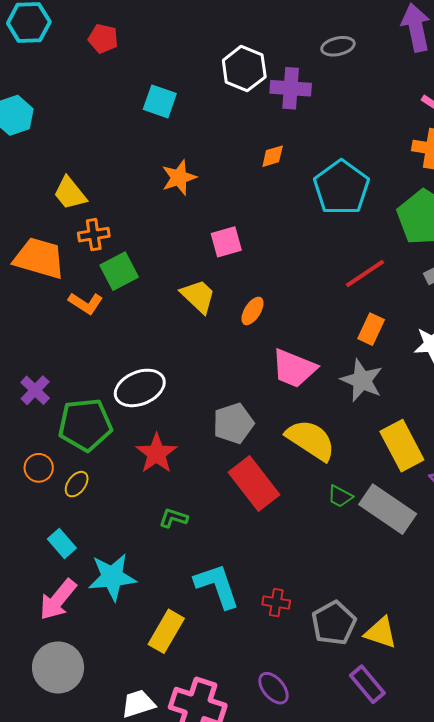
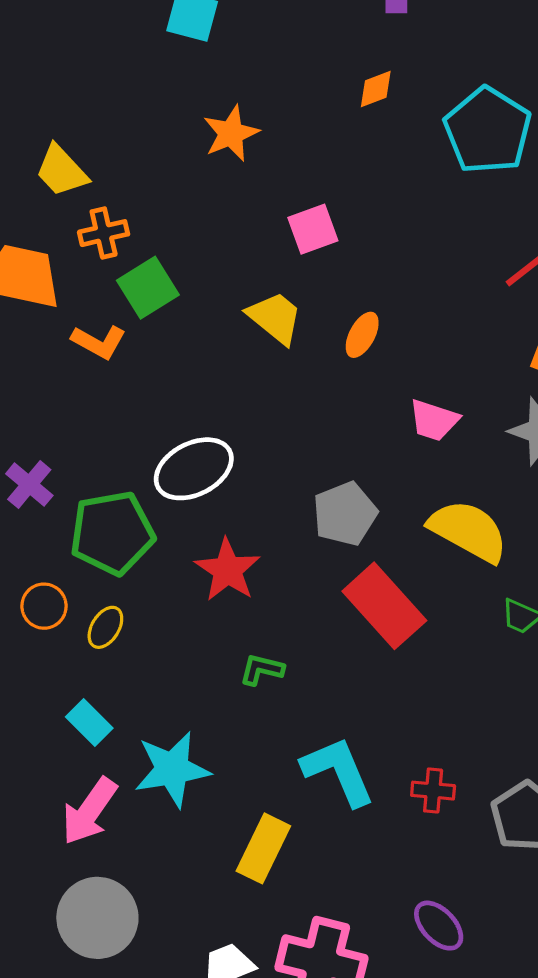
pink trapezoid: (294, 368) -> (434, 420), size x0.7

